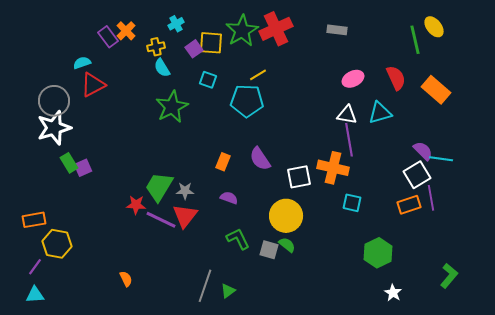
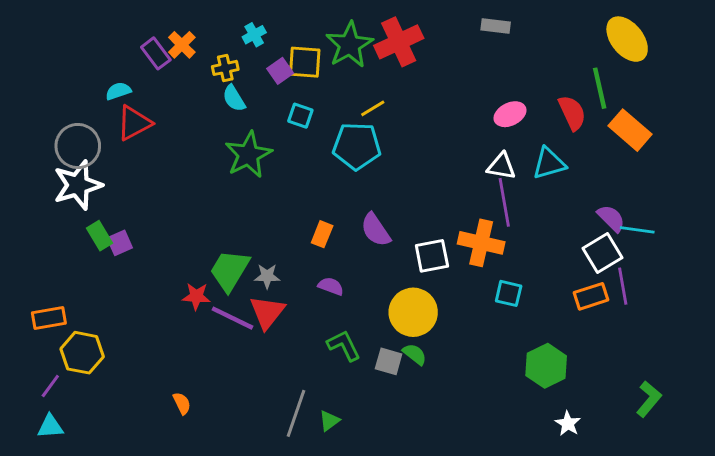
yellow ellipse: (434, 27) -> (627, 39), size x1.5
gray rectangle: (337, 30) -> (496, 26), moved
green line: (415, 40) -> (600, 88), moved

